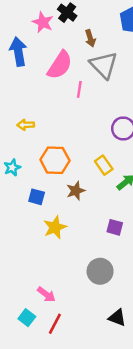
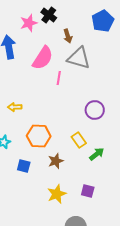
pink star: (43, 22) -> (29, 23), turned 30
gray triangle: (104, 65) -> (79, 58), turned -30
yellow star: (55, 227) -> (57, 194), moved

